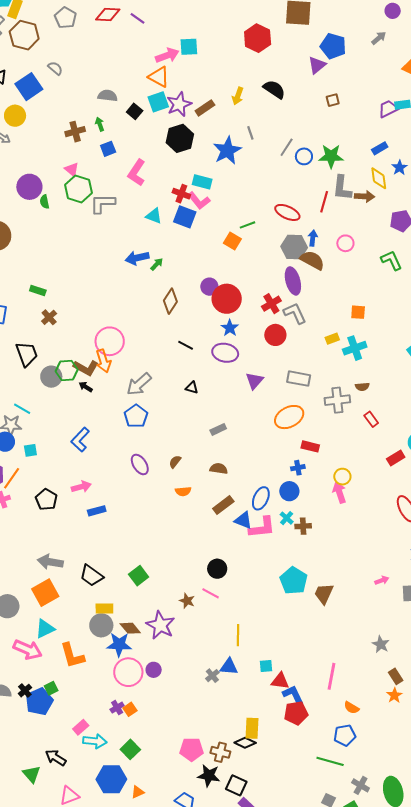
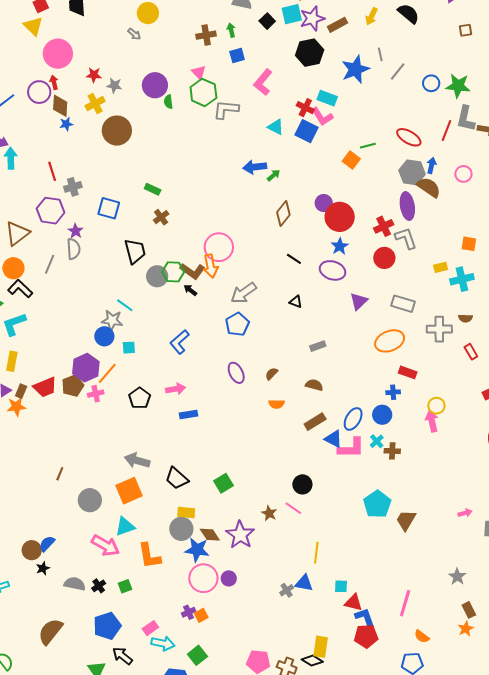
gray line: (287, 147) -> (398, 72), moved
blue pentagon: (39, 701) -> (107, 626), moved

